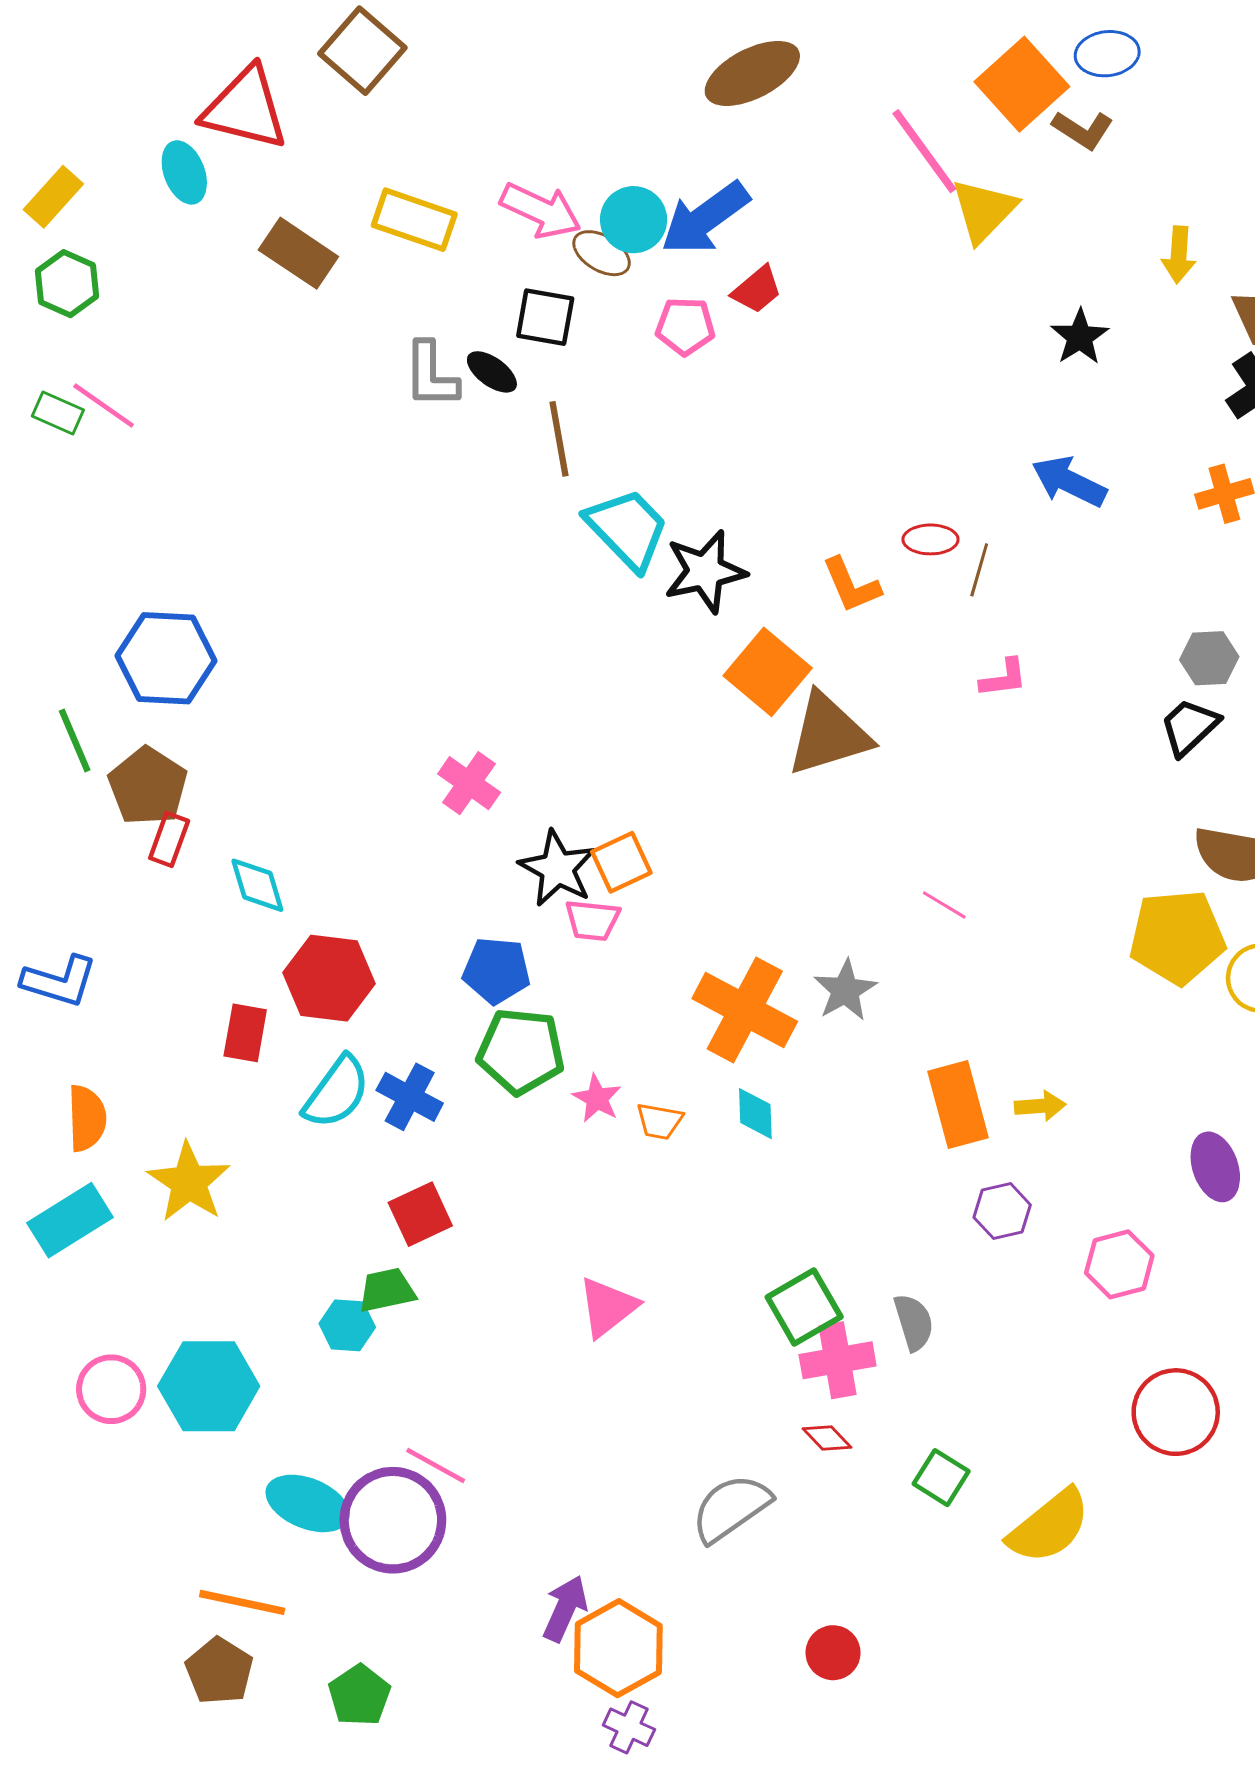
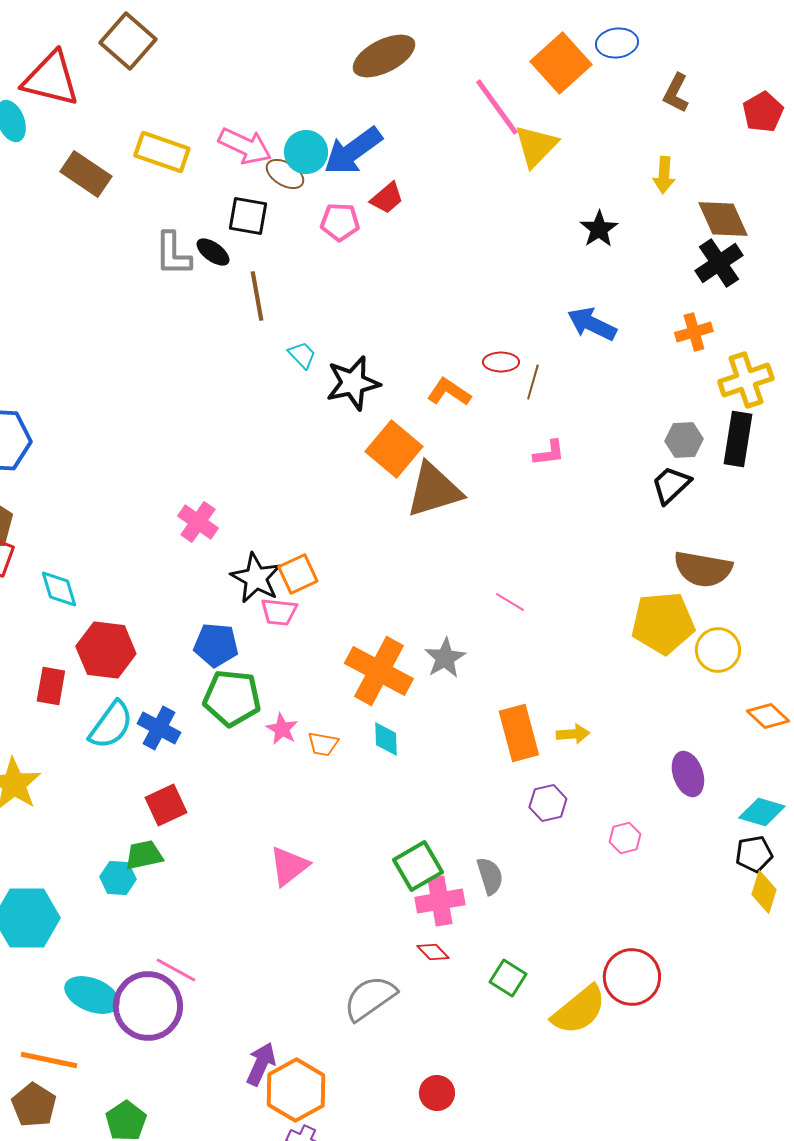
brown L-shape: (1083, 130) -> (676, 93), moved, turned 84
cyan trapezoid: (627, 529) -> (302, 355), size x0.5
orange L-shape: (851, 585) -> (449, 392), turned 147
pink hexagon: (1119, 1264) -> (625, 838), size x0.7
red circle: (1176, 1412) -> (632, 977), moved

